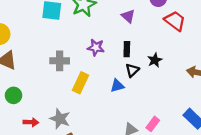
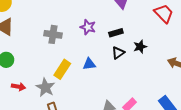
black rectangle: (127, 49) -> (116, 33), turned 64
yellow rectangle: (81, 83) -> (62, 69), moved
blue triangle: (117, 86) -> (89, 64), moved

